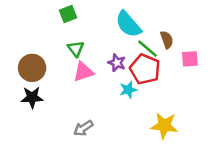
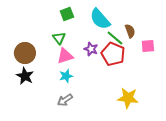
green square: (68, 14) -> (67, 14), moved
cyan star: (128, 90) -> (66, 76), moved
black star: (32, 97) -> (25, 76), turned 30

